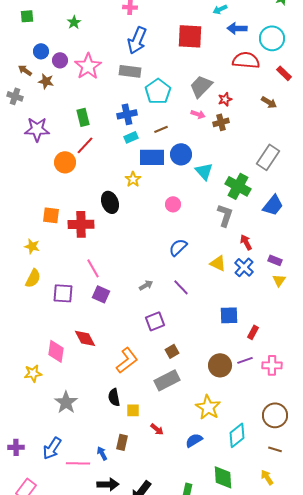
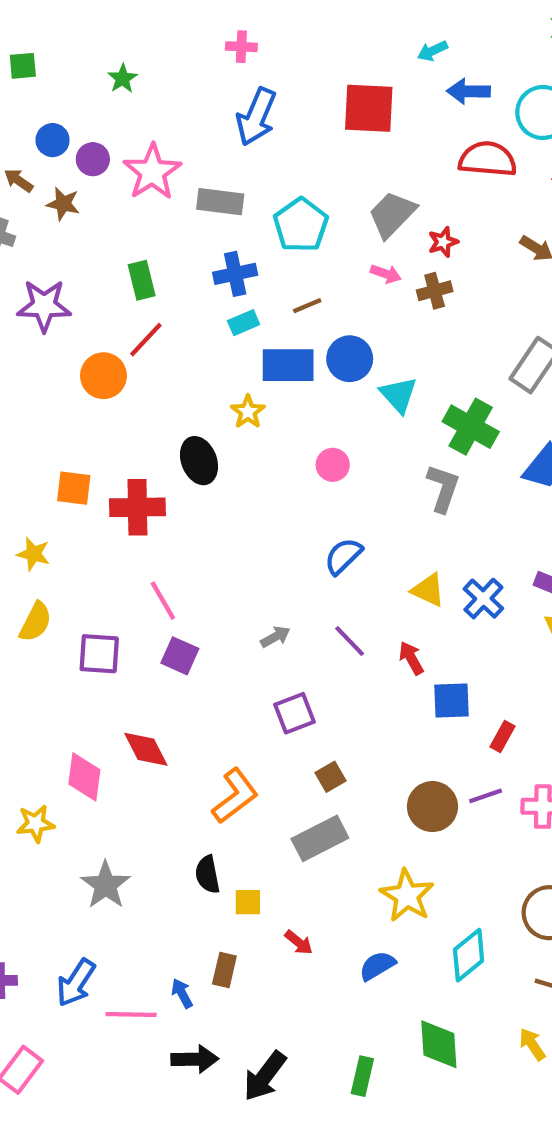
gray rectangle: (130, 71) -> (220, 202), moved
red arrow: (246, 242) -> (411, 658), moved

